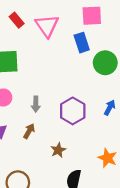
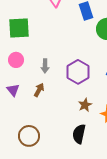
brown star: (58, 150) -> (85, 105), moved

